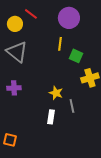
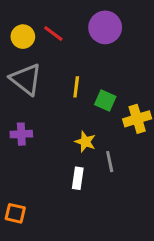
red line: (31, 14) -> (53, 34), moved
yellow line: (60, 44) -> (76, 87), moved
green square: (76, 56) -> (105, 101), moved

